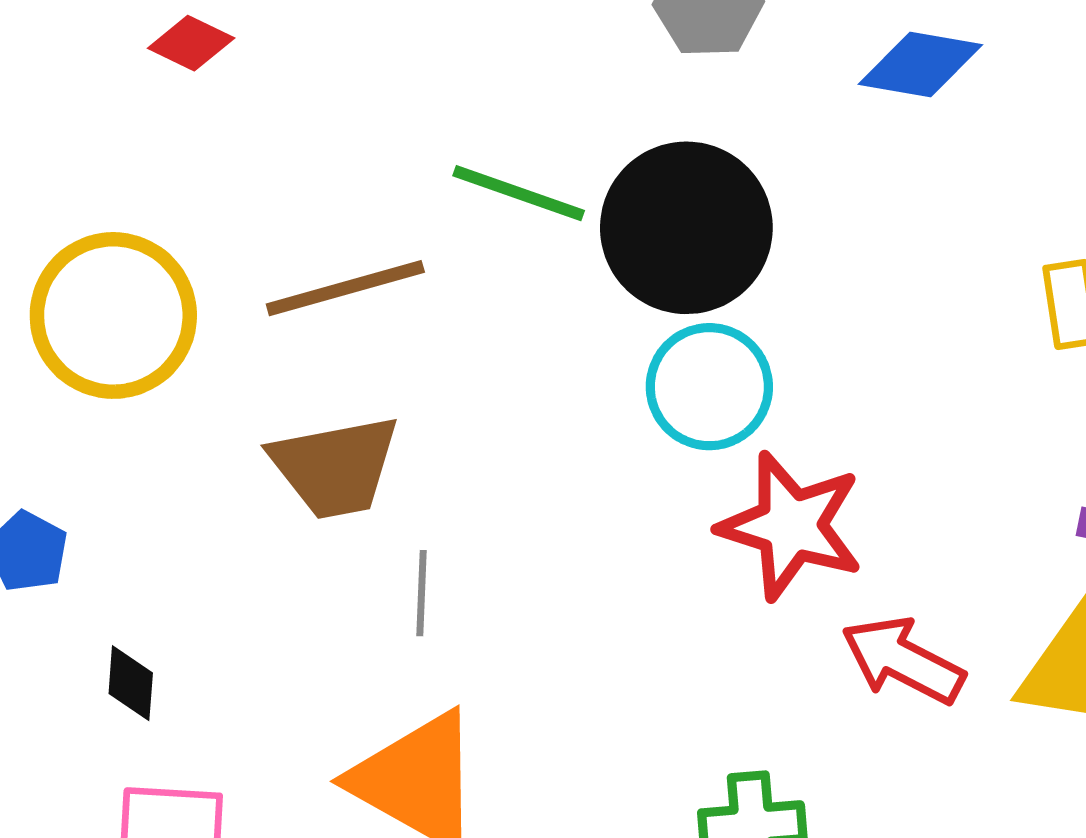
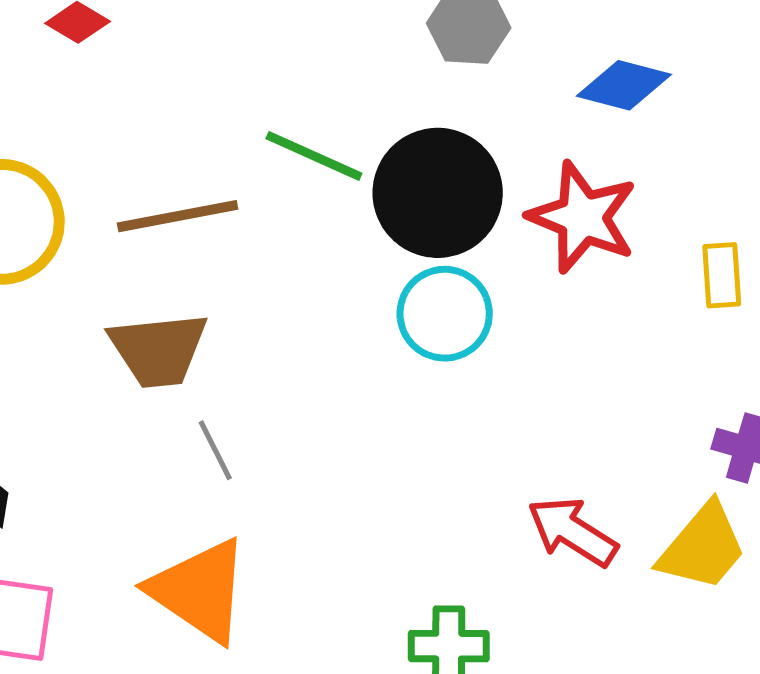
red star: (791, 526) -> (583, 217), moved
gray line: (422, 593) -> (215, 450), turned -34

